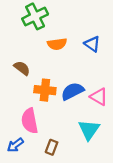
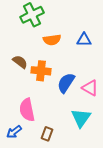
blue triangle: (92, 44) -> (84, 40), turned -35
orange cross: (45, 90) -> (41, 71), moved
blue semicircle: (72, 91) -> (66, 83), turned -30

